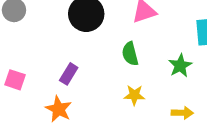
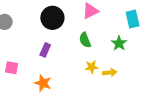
purple rectangle: (69, 74) -> (45, 50), moved
yellow arrow: (182, 113) -> (110, 73), moved

